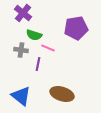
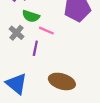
gray cross: (21, 50) -> (16, 33), turned 32

